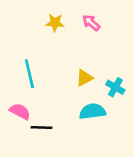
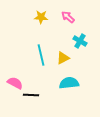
cyan line: (29, 74) -> (41, 55), moved
cyan cross: (115, 87) -> (80, 41), moved

